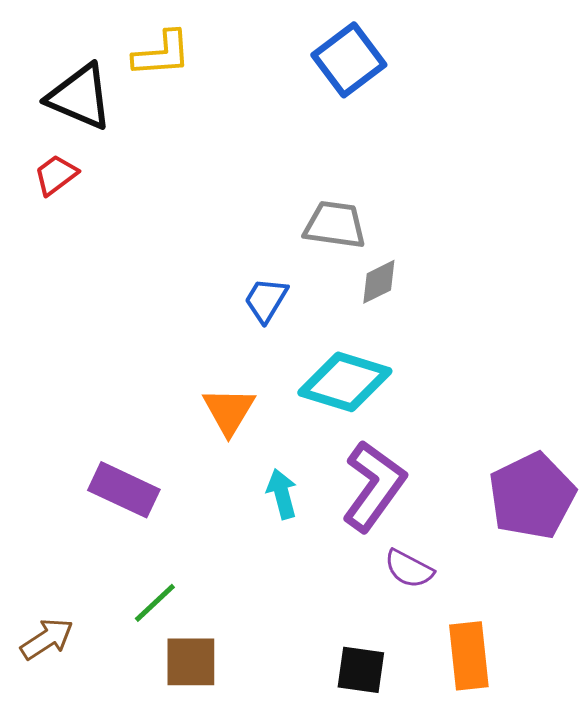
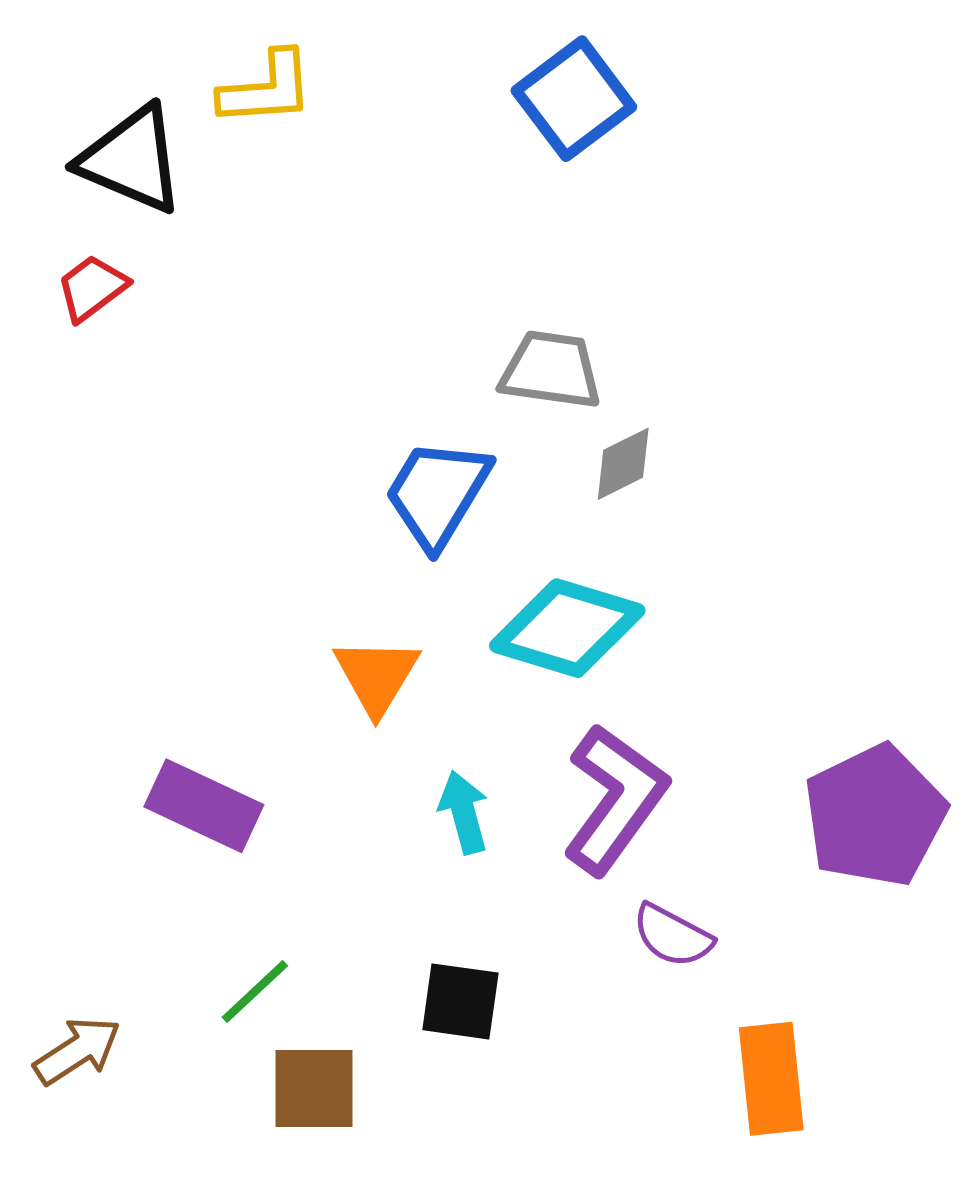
blue trapezoid: (266, 300) -> (437, 493), size x1.5
black square: (361, 670) -> (460, 1001), moved

